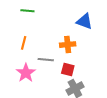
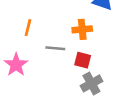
pink star: (26, 73) -> (16, 65), moved

